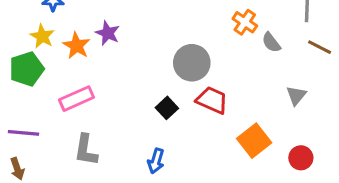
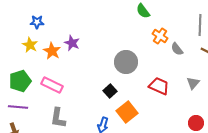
green pentagon: (27, 69) -> (20, 81), moved
pink rectangle: (76, 99) -> (52, 85), turned 50
red trapezoid: (212, 100) -> (159, 86), moved
orange square: (254, 141) -> (127, 112), moved

